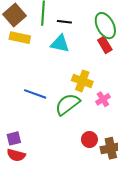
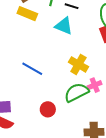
green semicircle: (67, 104) -> (76, 92), moved
red circle: (89, 139) -> (48, 109), moved

